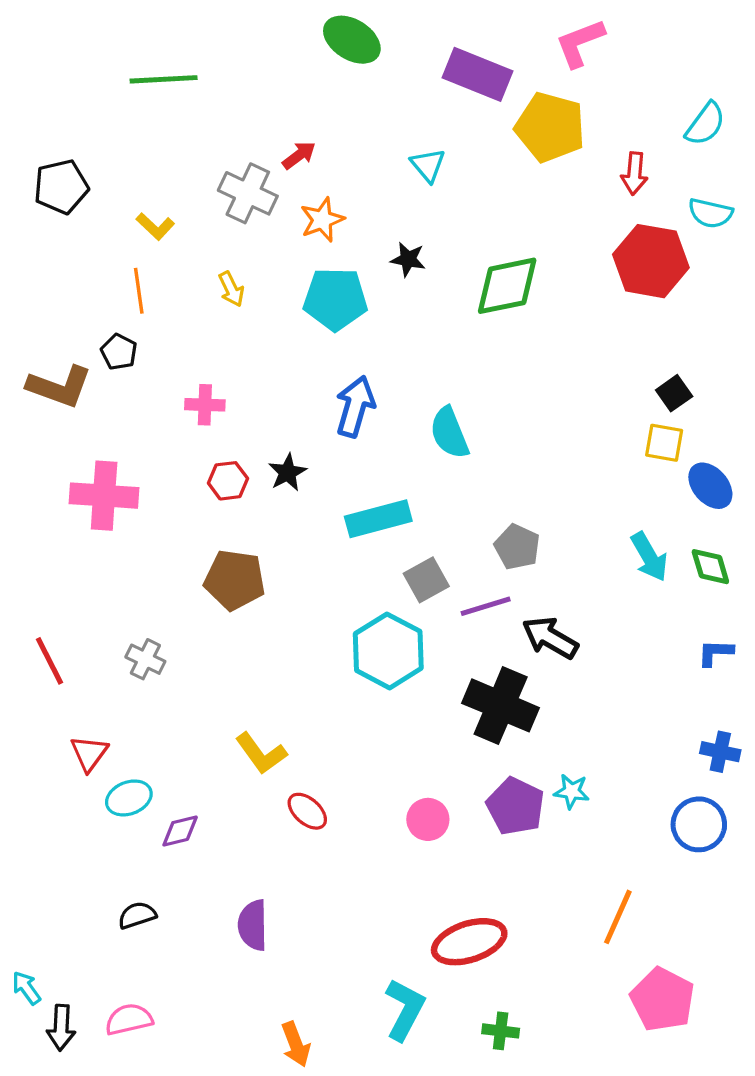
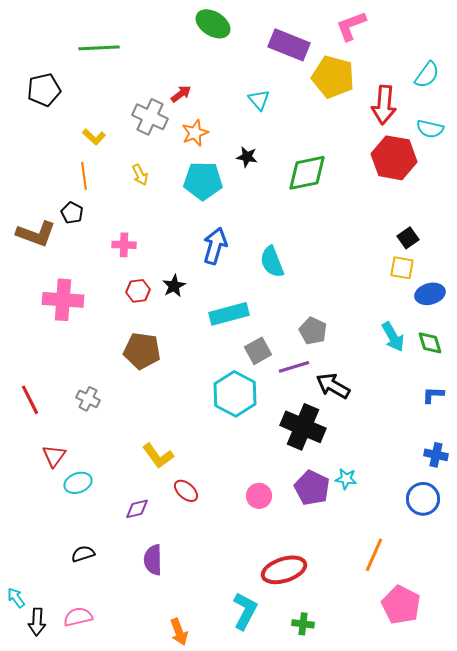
red arrow: (634, 173) -> (384, 105), size x1.5
black pentagon: (61, 187) -> (44, 90), moved
blue ellipse: (710, 486) -> (430, 294), turned -64
purple diamond: (180, 831) -> (137, 509), moved

